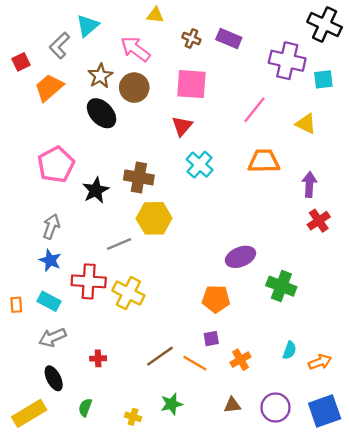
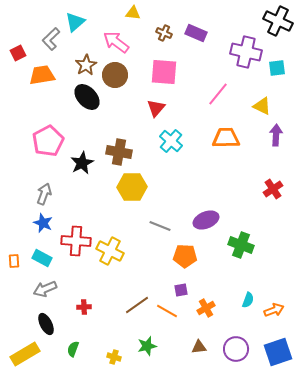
orange trapezoid: (49, 88) -> (42, 75), turned 32
purple arrow: (309, 184) -> (276, 135), moved
gray line: (119, 244) -> (160, 226), moved, turned 45

